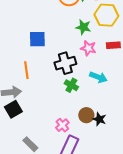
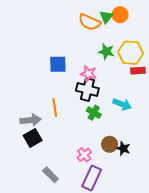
yellow hexagon: (106, 15) -> (131, 53), moved
pink star: (88, 48) -> (88, 74), moved
black cross: (65, 63) -> (87, 90), turned 30
orange line: (26, 70) -> (55, 107), moved

